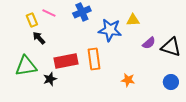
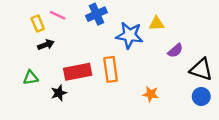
black arrow: (39, 38) -> (46, 45), turned 112
black triangle: (171, 47) -> (201, 69), moved
green triangle: (26, 66) -> (31, 78), size x0.6

